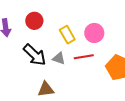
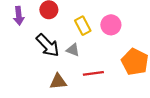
red line: (84, 57) -> (93, 73), moved

